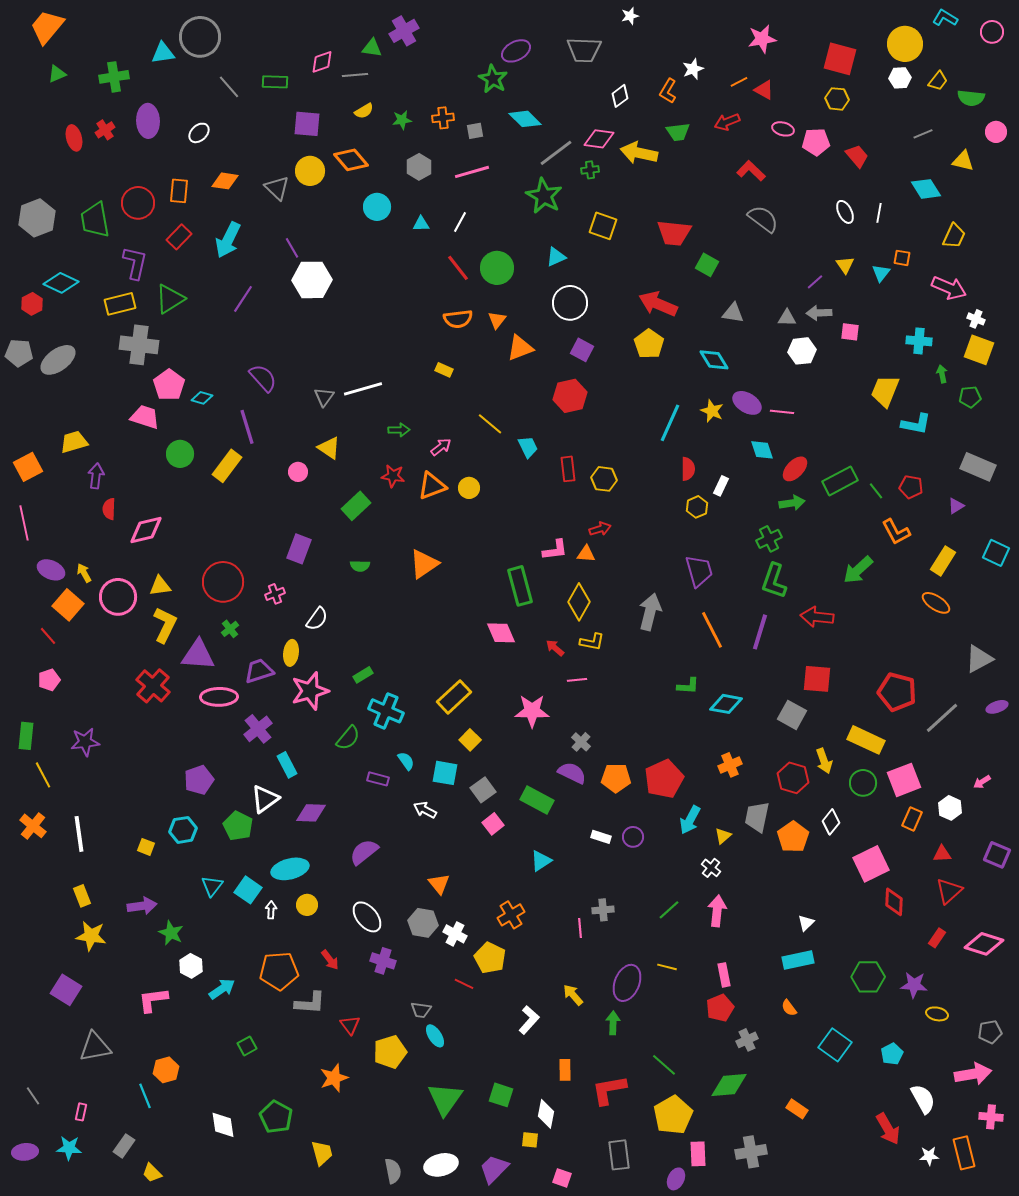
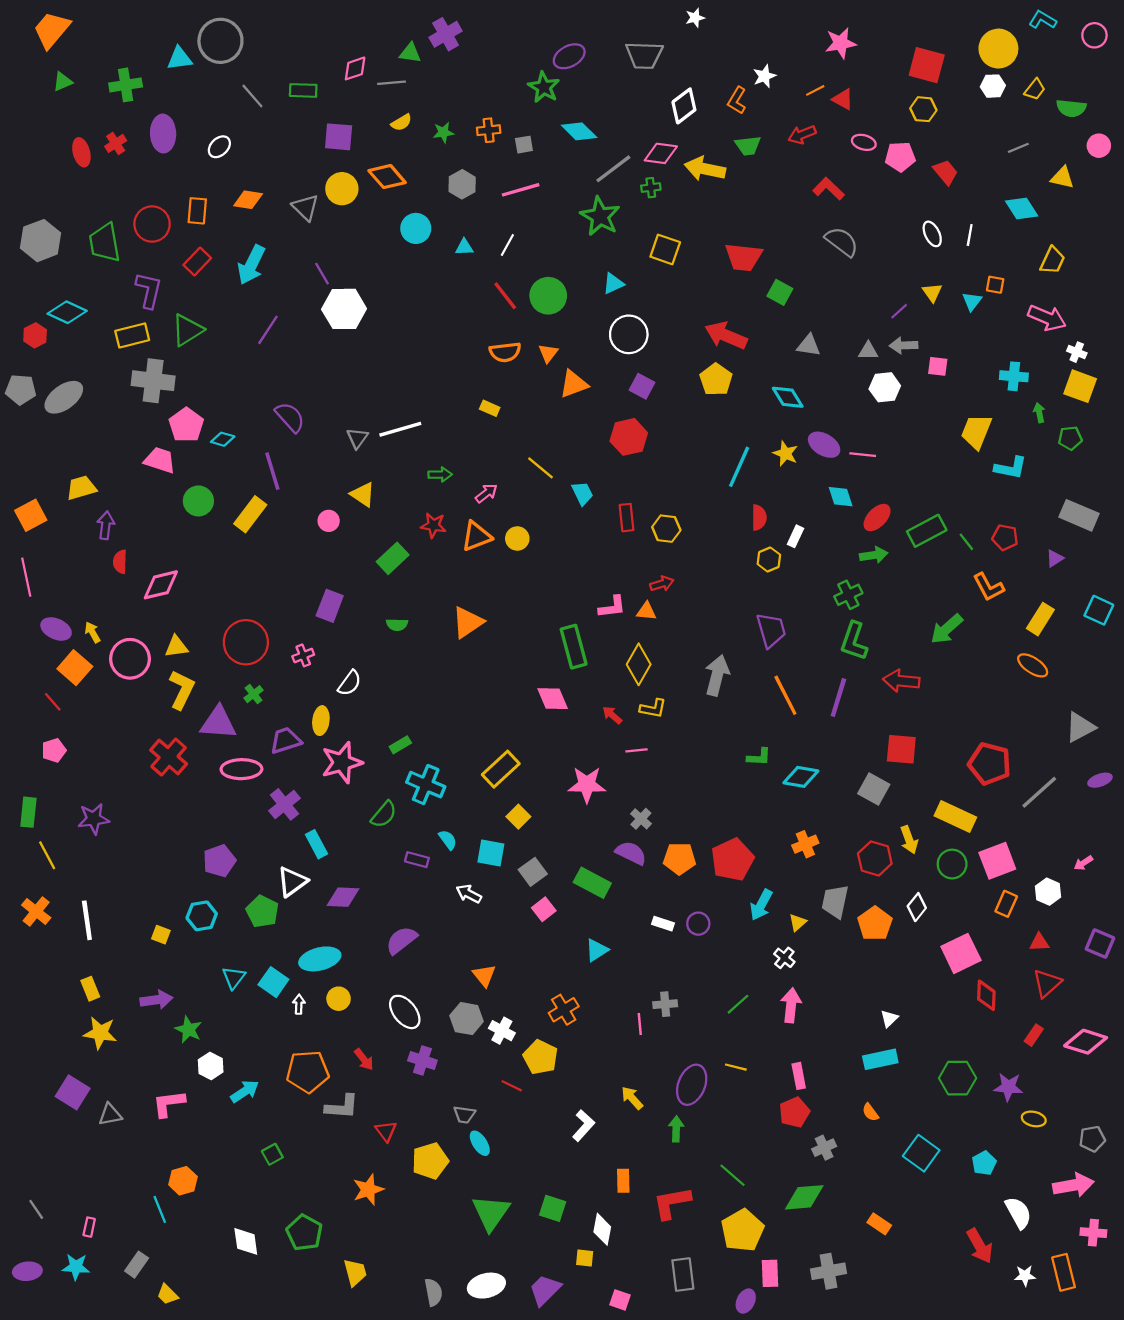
white diamond: (620, 96) -> (684, 106), size x1.4
gray triangle: (95, 1047) -> (110, 1115), moved, size x0.7

